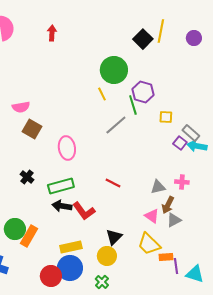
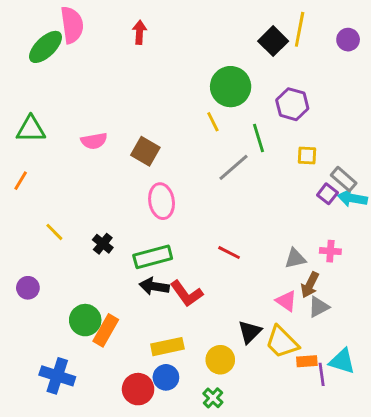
purple hexagon: (143, 92) -> (292, 104), moved
brown square: (32, 129) -> (145, 151), moved
black triangle: (114, 237) -> (250, 332), moved
blue circle: (70, 268) -> (166, 377), size x0.7
cyan triangle: (195, 274) -> (342, 361), moved

